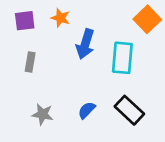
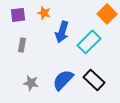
cyan rectangle: (122, 58) -> (89, 42), turned 40
blue semicircle: (87, 110) -> (63, 80), size x1.6

